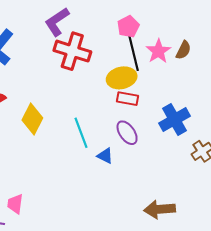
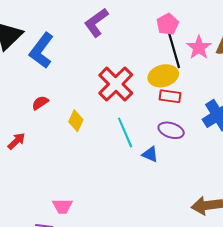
red cross: (72, 51) -> (116, 84), moved, turned 30
yellow diamond: (32, 119) -> (76, 121), size x0.7
purple ellipse: (127, 133) -> (171, 130), turned -35
pink trapezoid: (15, 204) -> (62, 206), turned -95

